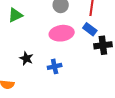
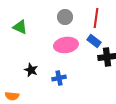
green triangle: (15, 15) -> (20, 27), turned 49

